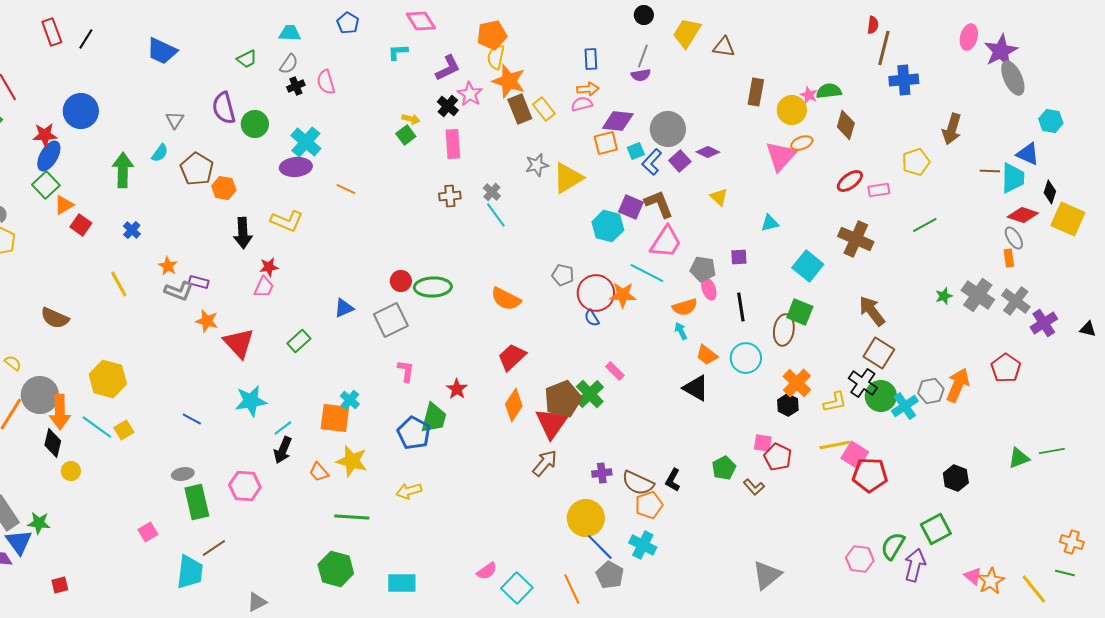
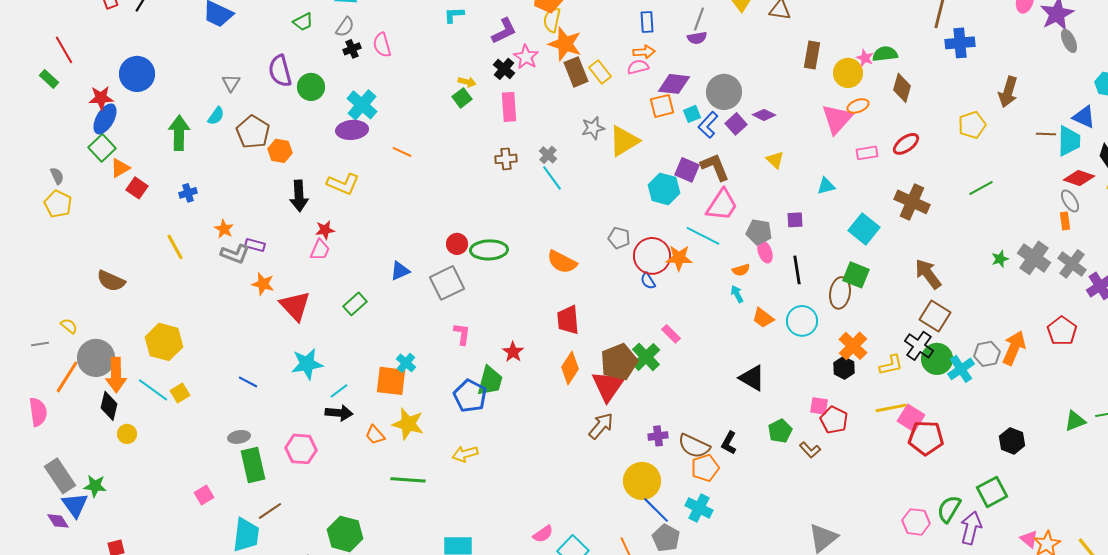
gray ellipse: (1013, 78) -> (1069, 41), size x0.7
pink rectangle: (879, 190) -> (867, 153), moved
blue cross: (132, 230) -> (188, 193), turned 30
orange semicircle: (685, 307) -> (741, 270), size x0.7
red trapezoid: (512, 357) -> (568, 320), turned -52
black triangle: (696, 388) -> (752, 378), moved
black arrow: (283, 450) -> (339, 413), turned -108
green hexagon: (336, 569) -> (345, 534), moved

